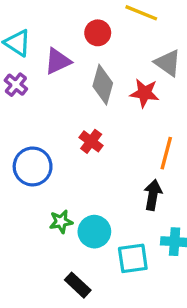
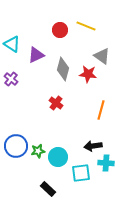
red circle: (98, 33) -> (60, 30), moved
purple cross: (16, 85) -> (11, 79), moved
blue circle: (33, 166) -> (16, 146), moved
black arrow: (153, 195) -> (93, 146), moved, turned -108

